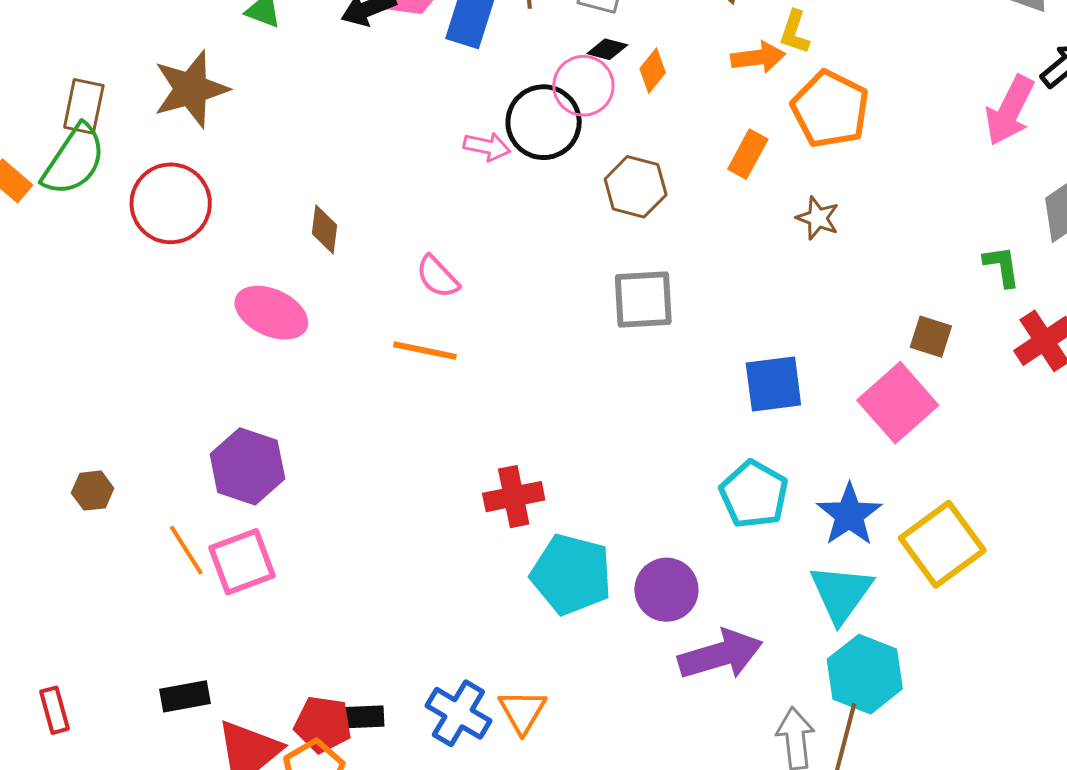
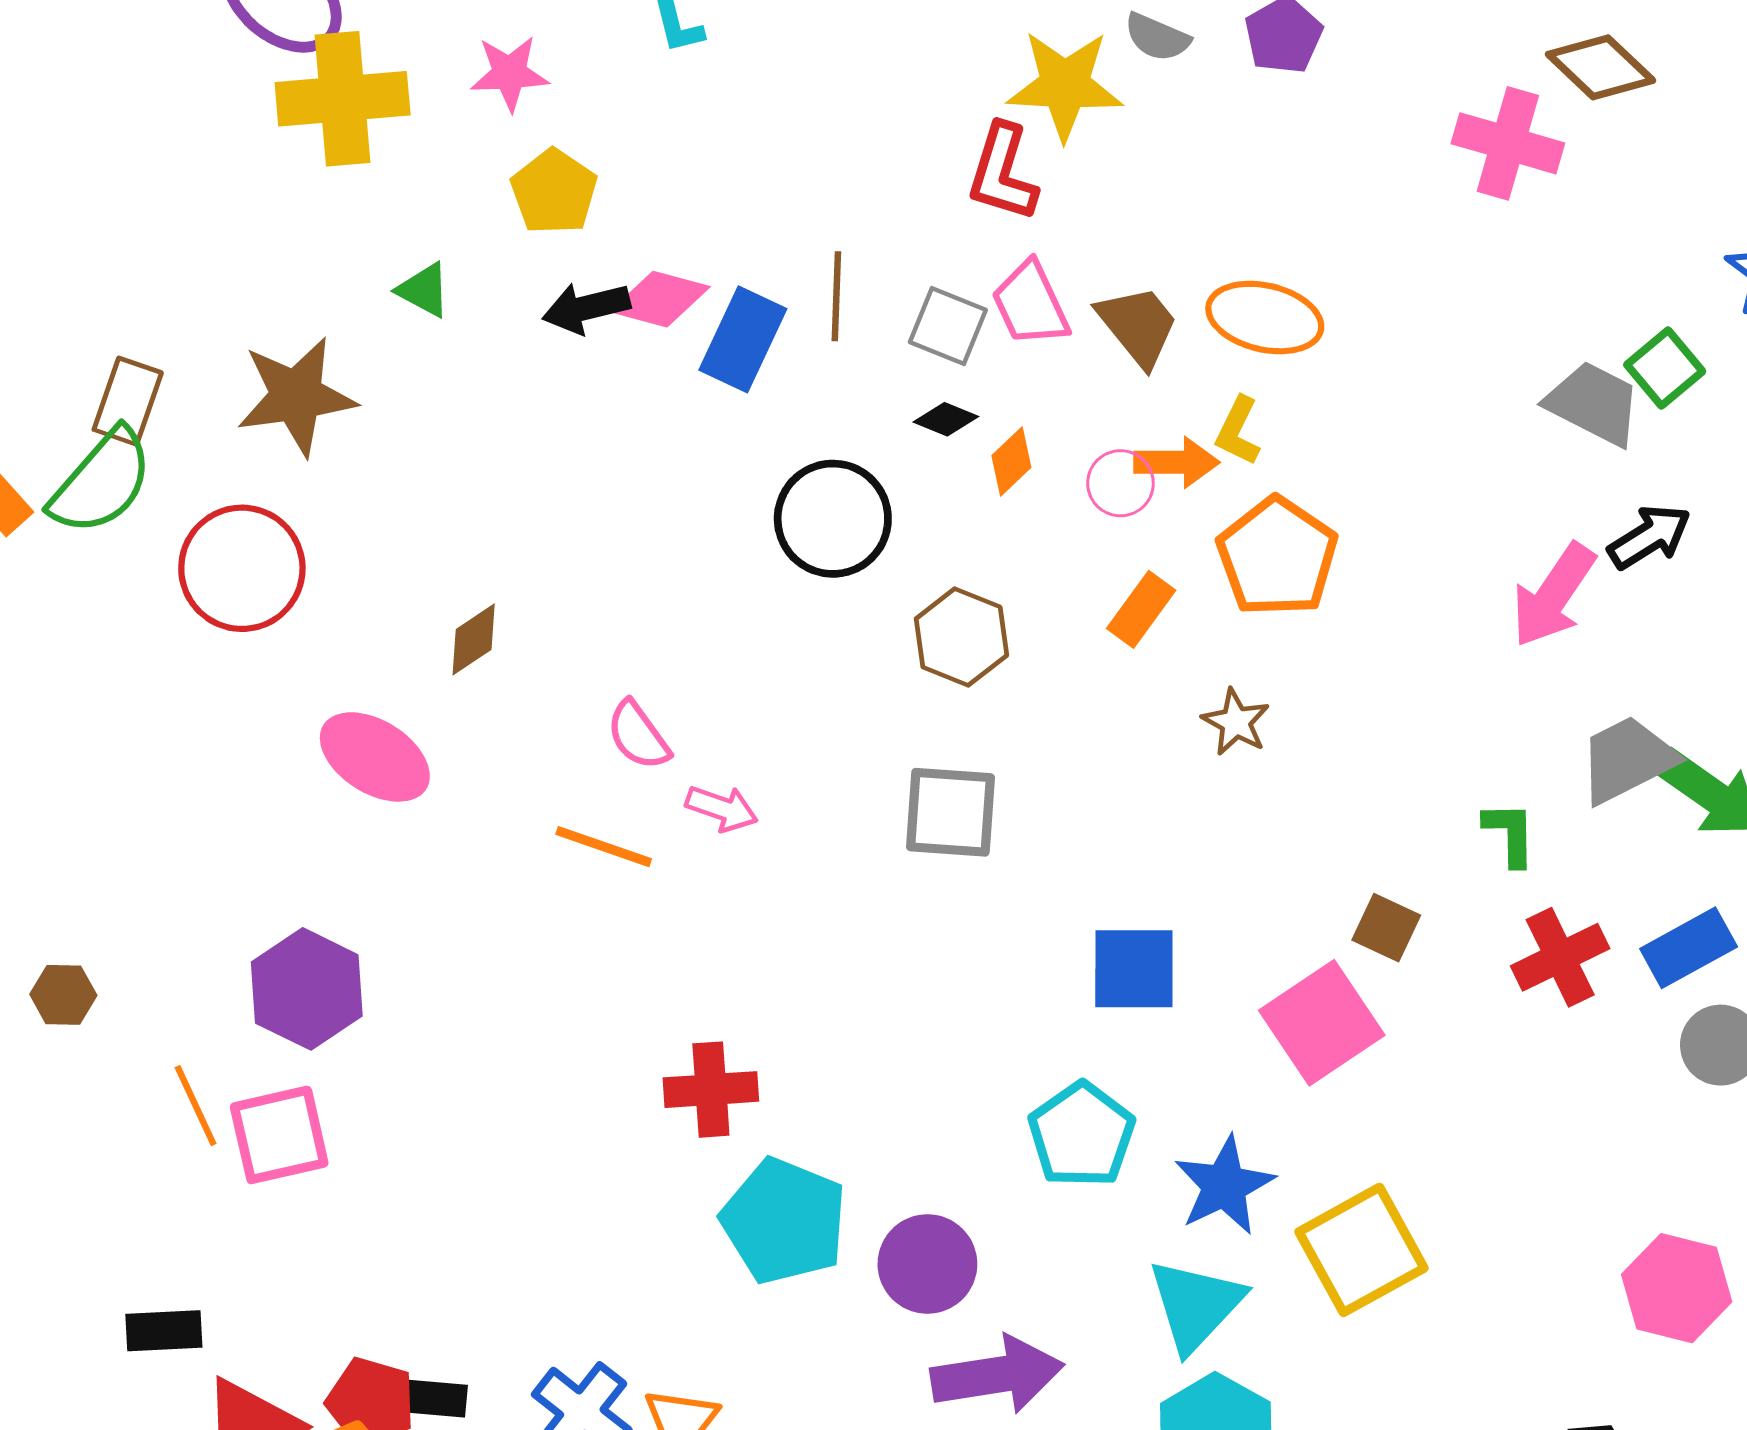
pink circle: (583, 86) -> (1120, 483), moved, size x0.7
pink arrow: (487, 147) -> (722, 808), moved
brown diamond: (325, 229) -> (474, 639), turned 42

